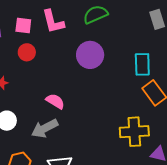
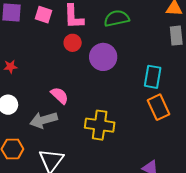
red circle: (27, 52) -> (73, 43), moved
yellow cross: (134, 132) -> (100, 125), moved

